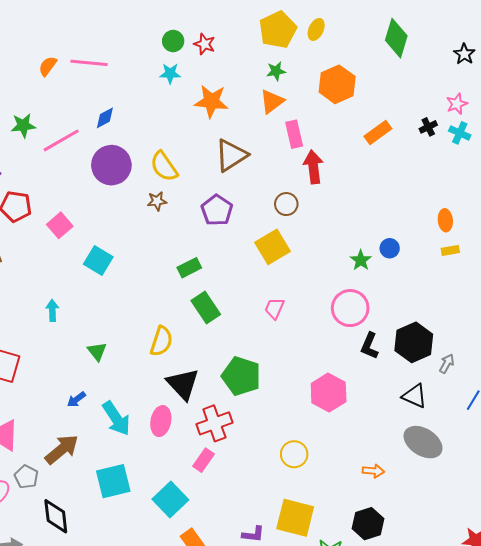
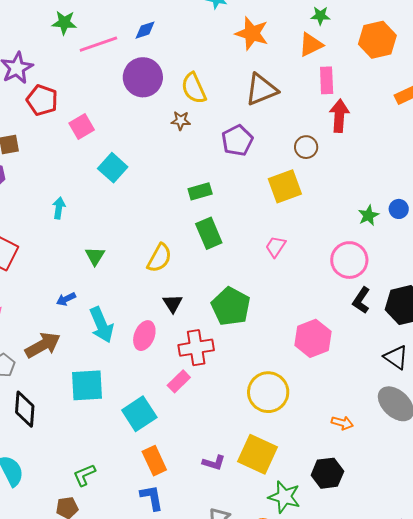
black triangle: (183, 384) -> (173, 303), size x0.6
yellow circle: (294, 454) -> (268, 392), size x1.5

